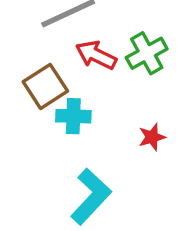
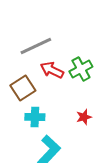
cyan cross: (73, 116) -> (35, 117), moved

